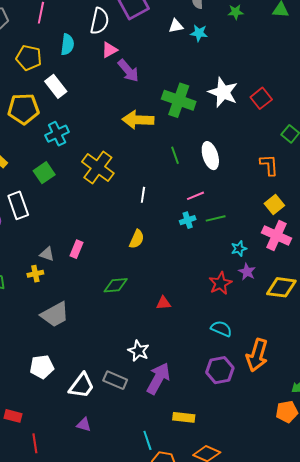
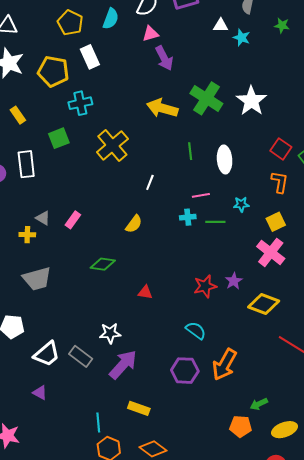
red square: (261, 98) -> (281, 149), moved, turned -30
cyan star: (239, 249) -> (241, 204), moved
white star: (139, 351) -> (110, 333), turned 30

